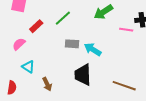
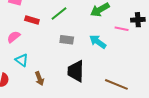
red rectangle: (36, 26) -> (32, 20), turned 56
cyan arrow: (93, 49) -> (98, 42), moved

